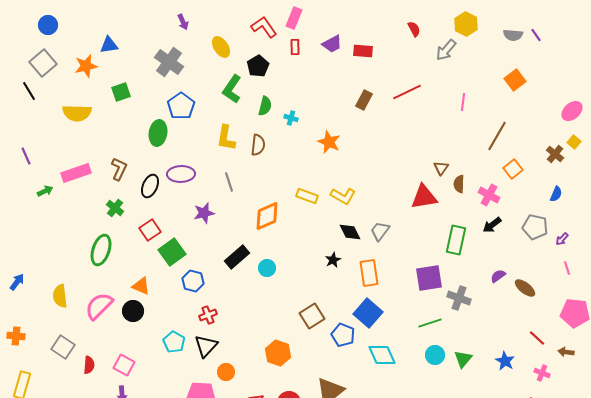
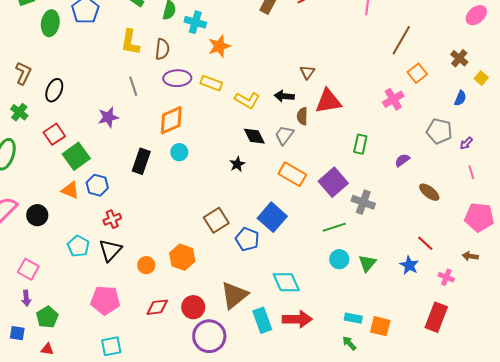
cyan cross: (291, 118) -> (195, 22), size x1.5
green ellipse: (158, 133) -> (50, 23), moved
orange star: (329, 142) -> (219, 46), moved, turned 30
yellow square: (574, 142) -> (481, 78), moved
brown triangle: (441, 168) -> (307, 72), moved
purple ellipse: (181, 174) -> (177, 78), moved
brown semicircle: (459, 184) -> (302, 116), moved
pink cross: (489, 195) -> (393, 99), turned 30
yellow rectangle: (307, 196) -> (211, 83), moved
black arrow: (492, 225) -> (284, 96), moved, turned 42
green rectangle: (456, 240) -> (360, 144), size x0.7
black rectangle: (237, 257) -> (141, 161), turned -30
cyan circle: (267, 268) -> (179, 152), moved
orange rectangle: (369, 273) -> (292, 174), moved, turned -52
purple semicircle: (498, 276) -> (402, 160), moved
purple square: (429, 278) -> (333, 182), turned -32
orange triangle: (141, 286) -> (70, 190), moved
red line: (537, 338) -> (425, 243), moved
cyan diamond: (382, 355) -> (286, 282), moved
orange circle: (226, 372) -> (146, 265), moved

